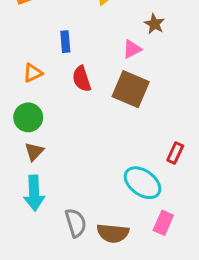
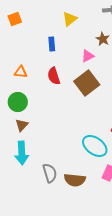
blue rectangle: (65, 42) -> (52, 44), moved
orange triangle: (33, 73) -> (21, 72), turned 32
brown square: (131, 89) -> (87, 83), turned 30

